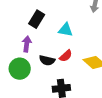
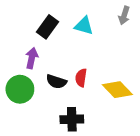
cyan triangle: (66, 30) -> (84, 26), moved
red semicircle: (66, 56) -> (81, 78), turned 136

